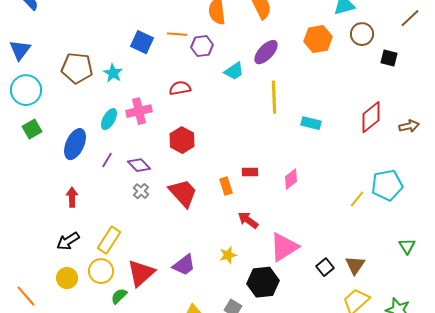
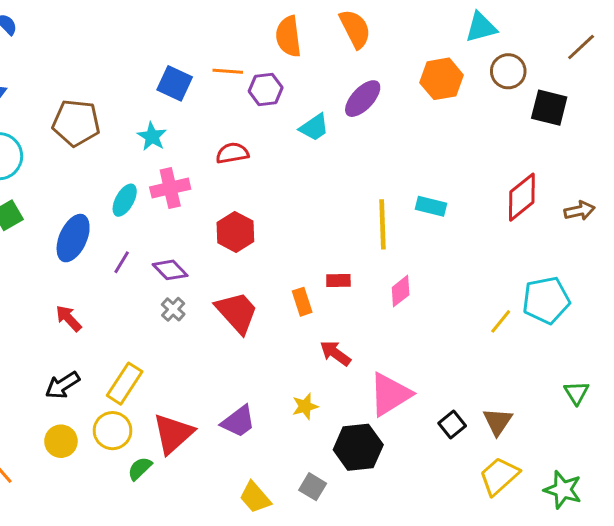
black square: (389, 58) -> (549, 108), size x1.4
cyan star: (113, 73) -> (152, 136), moved
yellow line: (274, 97) -> (382, 224), moved
red arrow: (72, 197) -> (69, 318), turned -42

